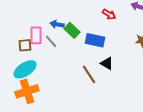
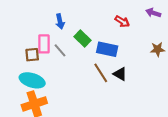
blue arrow: (57, 24) -> (60, 21), moved, turned -112
cyan ellipse: (25, 69) -> (32, 80), turned 50
brown line: (89, 74) -> (101, 73), moved

